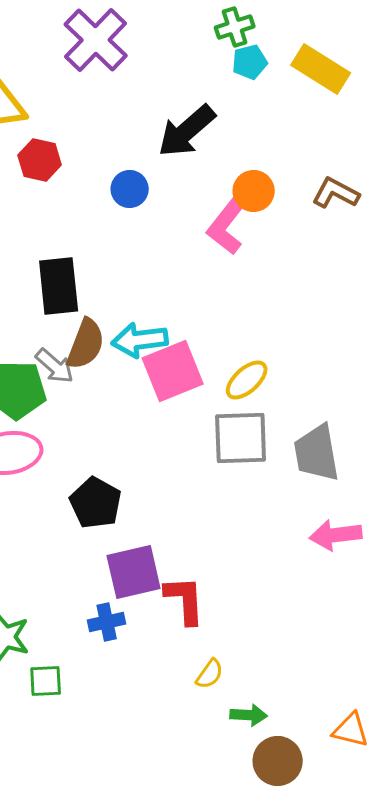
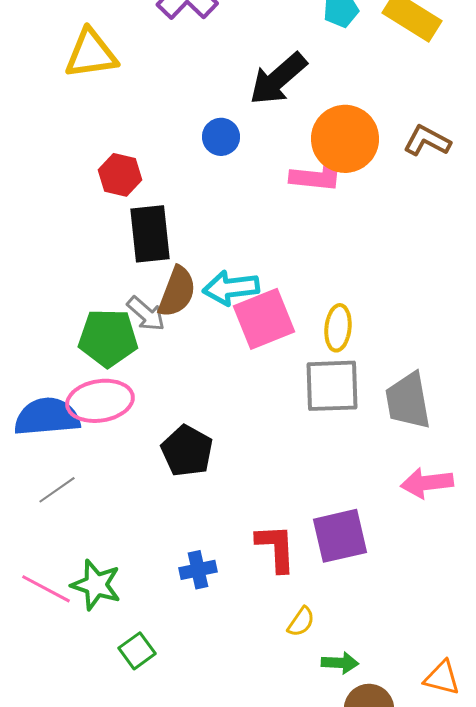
red hexagon: (40, 160) -> (120, 175), moved
orange circle: (254, 191) -> (345, 139), size x1.6
pink L-shape: (227, 226) -> (318, 174), turned -122
yellow ellipse: (247, 380) -> (338, 328), turned -42
purple square: (134, 572) -> (340, 536), moved
green square: (46, 681) -> (137, 651), moved, turned -33

